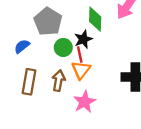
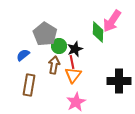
green diamond: (95, 19) -> (98, 32), moved
green circle: (63, 47) -> (59, 46), moved
brown arrow: (59, 81) -> (54, 65), moved

